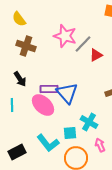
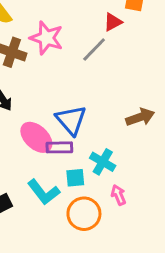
pink star: (65, 36) -> (46, 38), moved
red triangle: (96, 55) -> (113, 22), moved
purple rectangle: (49, 89) -> (59, 147), moved

